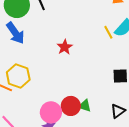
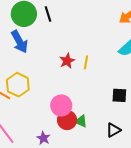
yellow line: (108, 32) -> (86, 62), moved, turned 32
pink circle: (51, 112) -> (61, 105), moved

